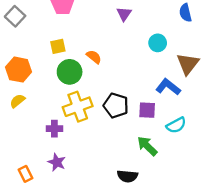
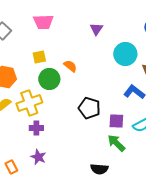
cyan circle: (158, 43) -> (125, 54), size x1.5
yellow cross: (78, 107) -> (29, 103), moved
purple square: (147, 110) -> (116, 121), moved

